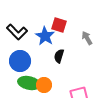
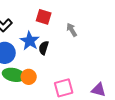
blue star: (45, 36) -> (30, 41), moved

